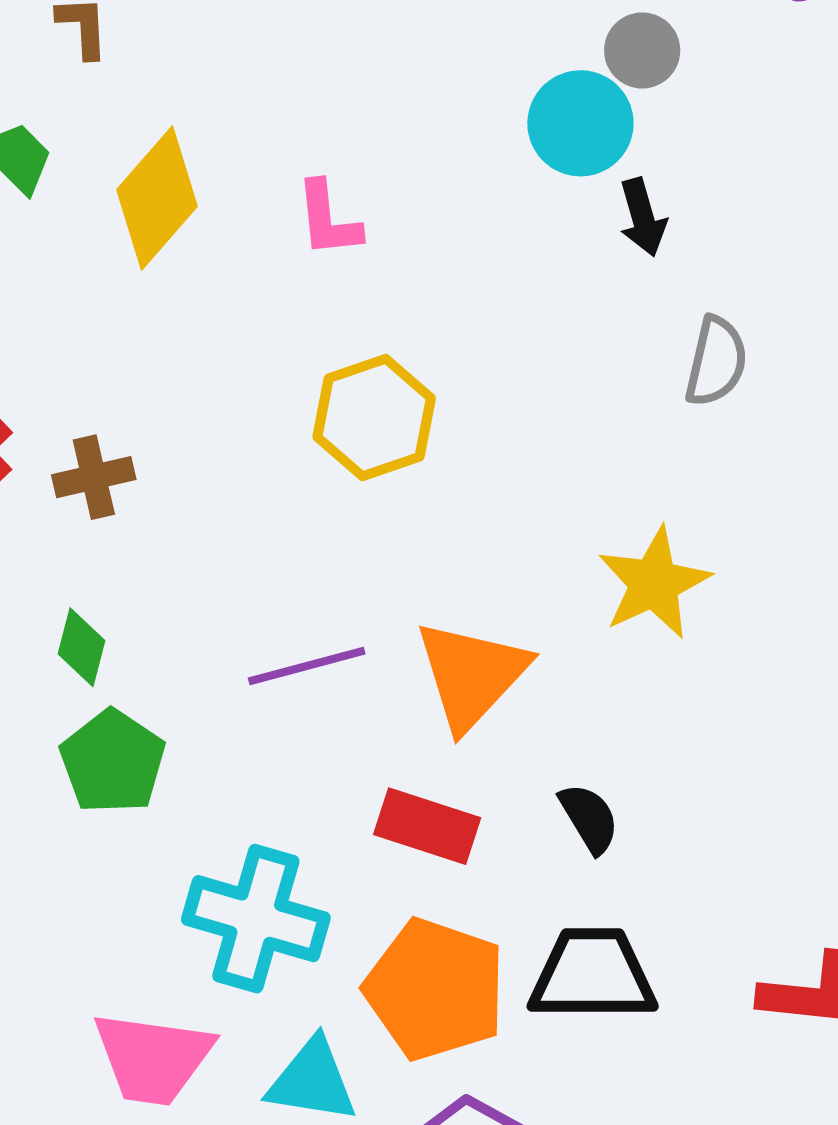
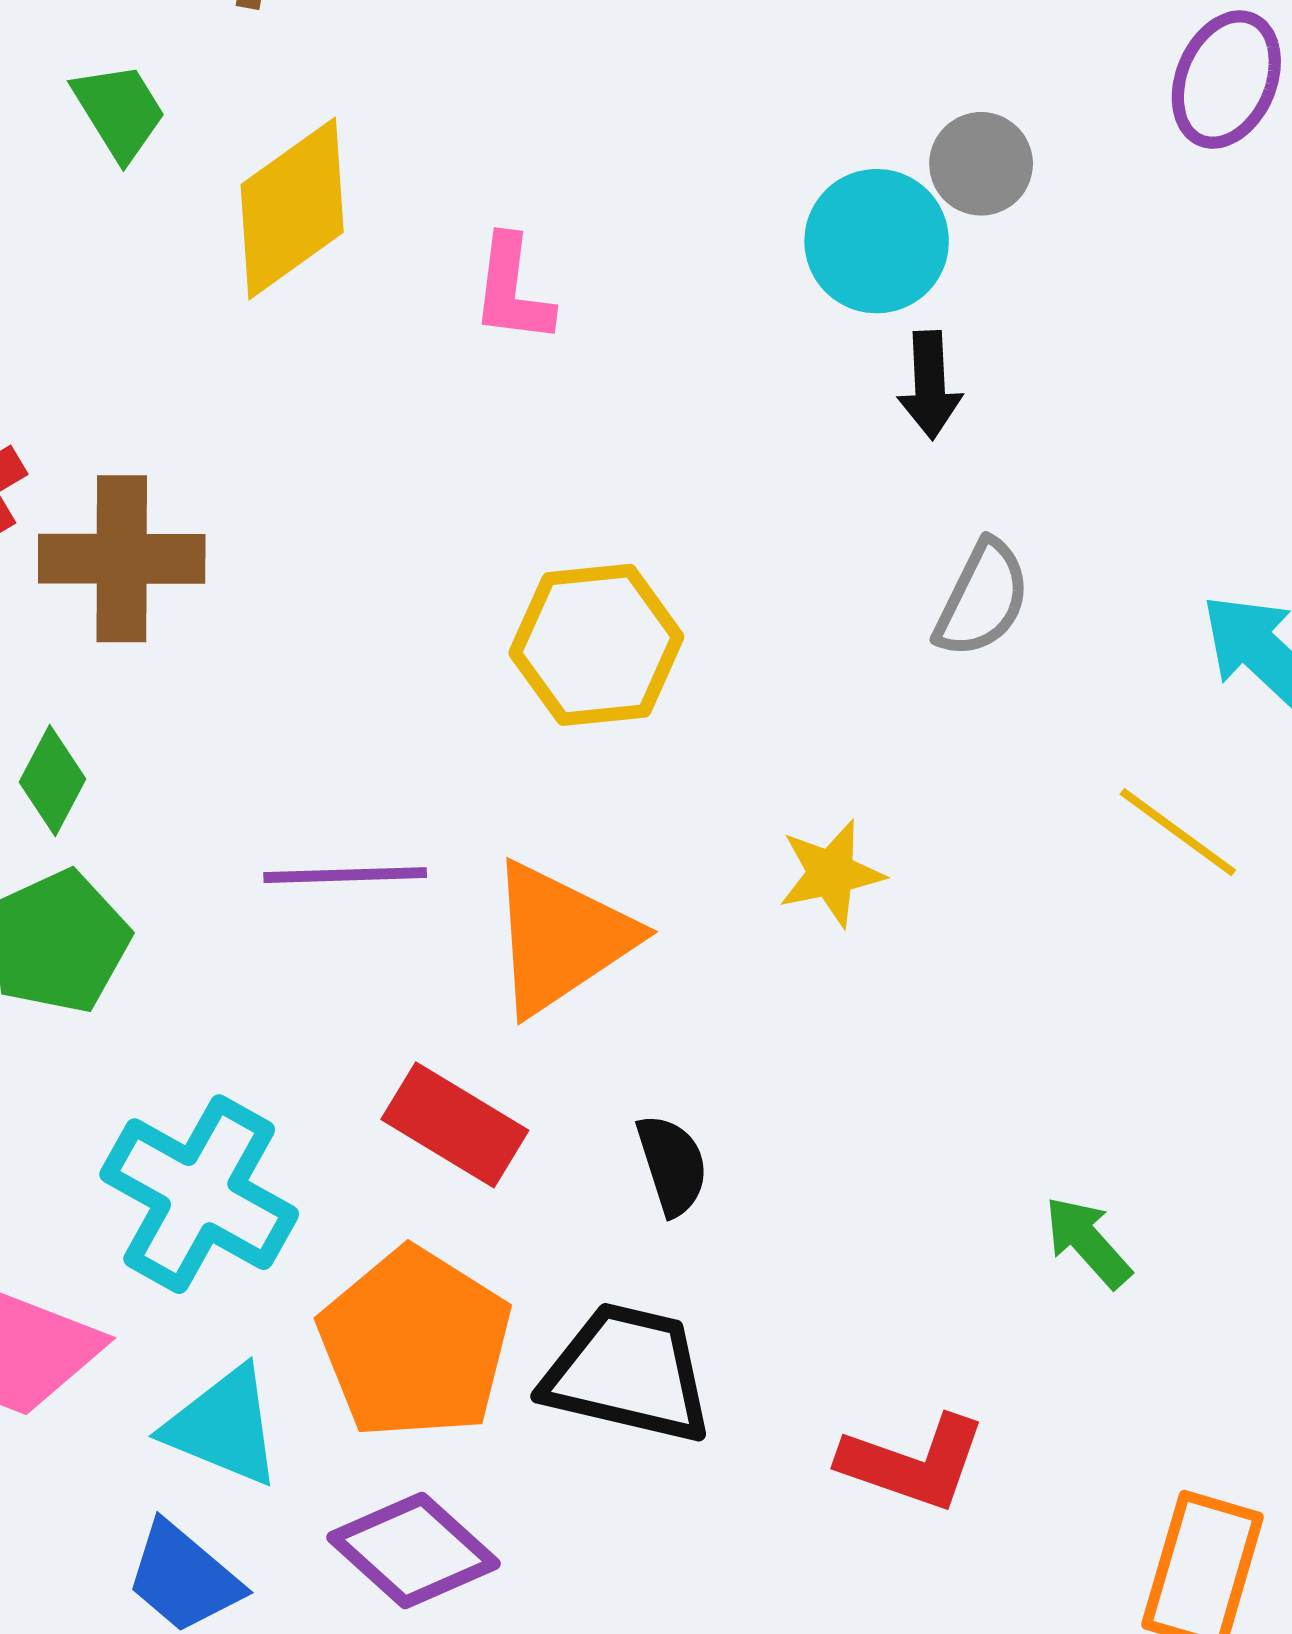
yellow hexagon: (374, 418) -> (596, 645), moved
brown cross: (94, 477) -> (122, 559), size x1.5
yellow star: (654, 583) -> (831, 873), size x0.7

